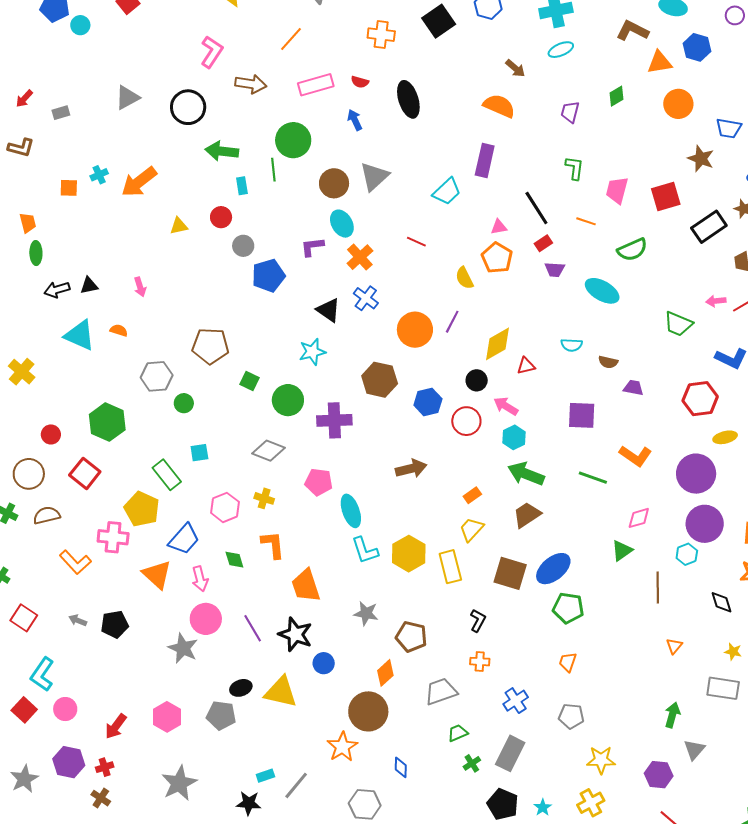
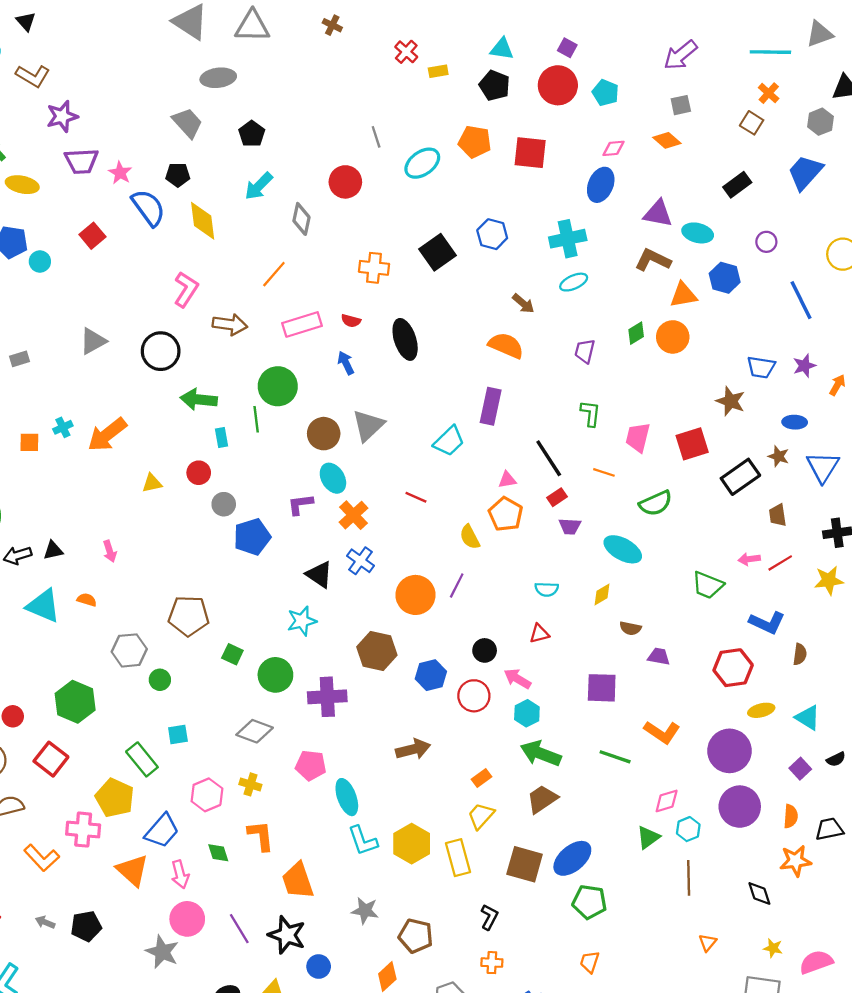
orange circle: (678, 104) -> (673, 337), moved
yellow diamond: (498, 344) -> (602, 595), moved, size x0.6
cyan semicircle: (572, 345) -> (547, 589), moved
cyan hexagon: (687, 554) -> (688, 829), moved

